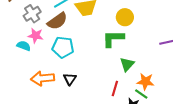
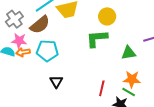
green triangle: (127, 64) -> (129, 53), moved, turned 42
orange arrow: (43, 78) -> (23, 52), moved, size x0.6

